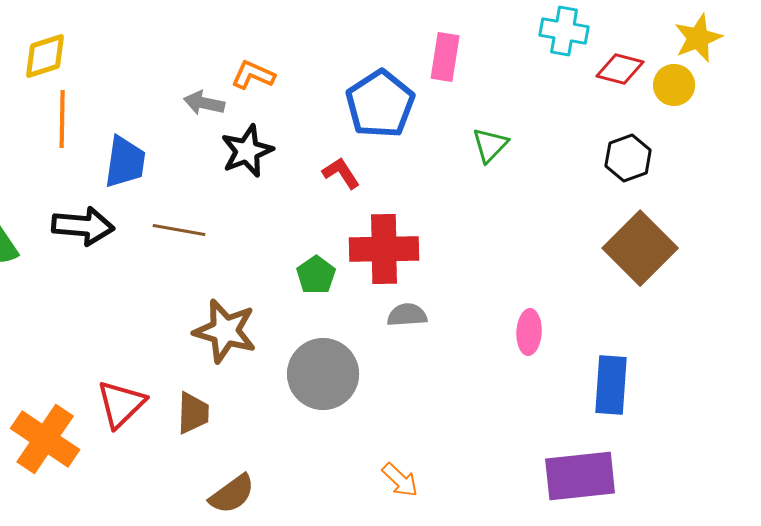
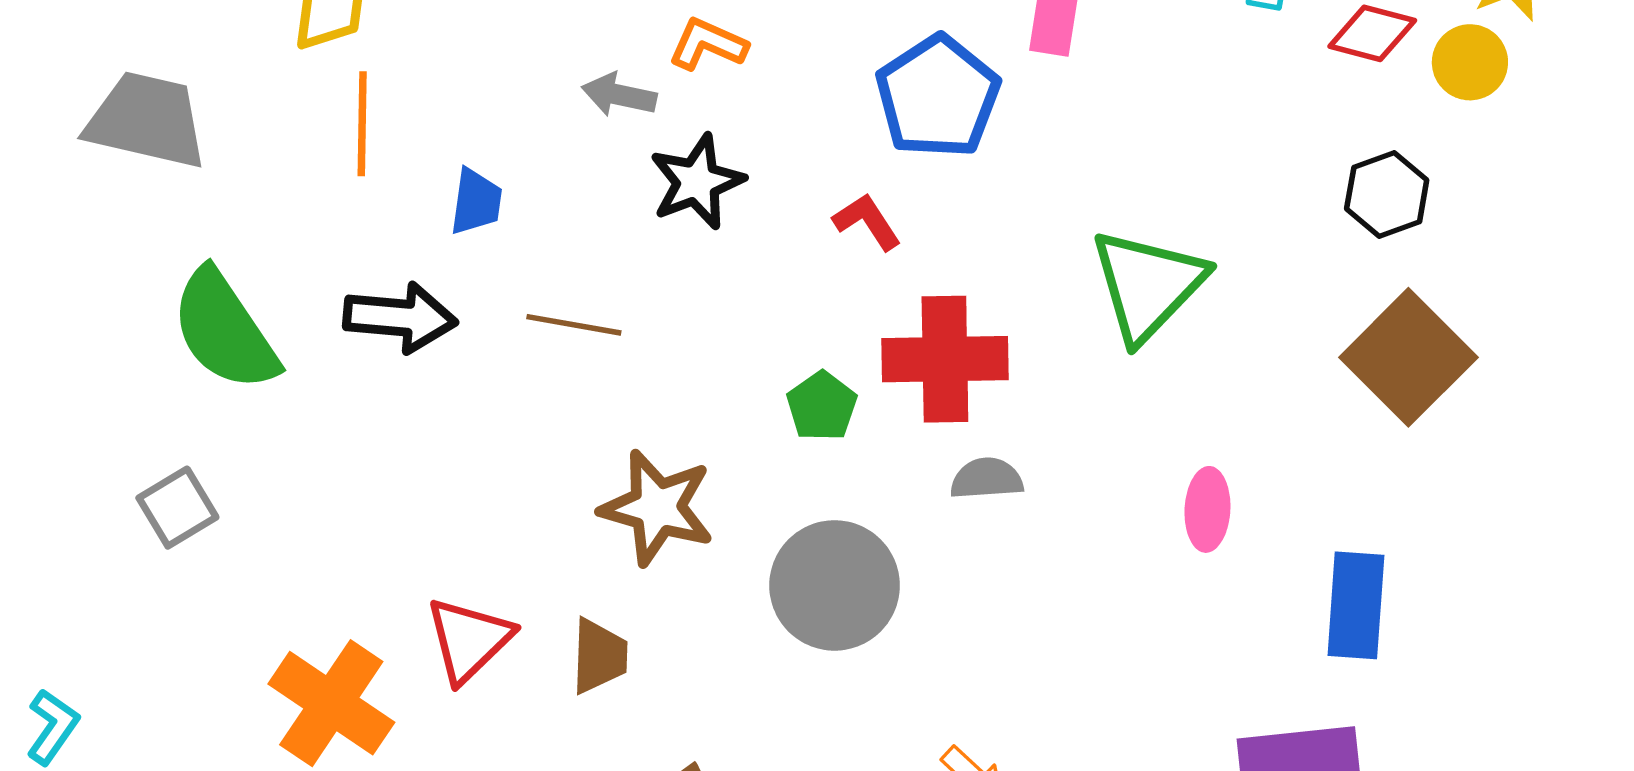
green triangle: (490, 145) -> (1148, 285), moved, size x1.8
blue trapezoid: (125, 162) -> (476, 202), size x0.7

